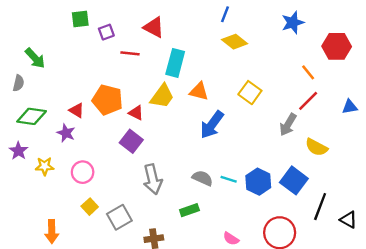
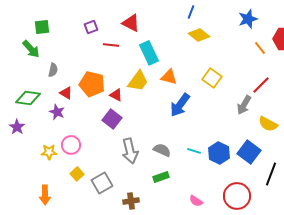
green square: (80, 19) -> (42, 27), moved
cyan rectangle: (175, 63) -> (149, 53), turned -40
orange line: (308, 72) -> (260, 48), moved
gray semicircle: (18, 83) -> (53, 70), moved
yellow star: (45, 166) -> (49, 152), moved
gray semicircle: (202, 178) -> (162, 150), moved

